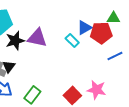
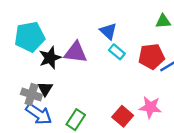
blue triangle: (84, 28) -> (108, 31), moved, turned -42
red pentagon: (101, 33) -> (151, 56), moved

